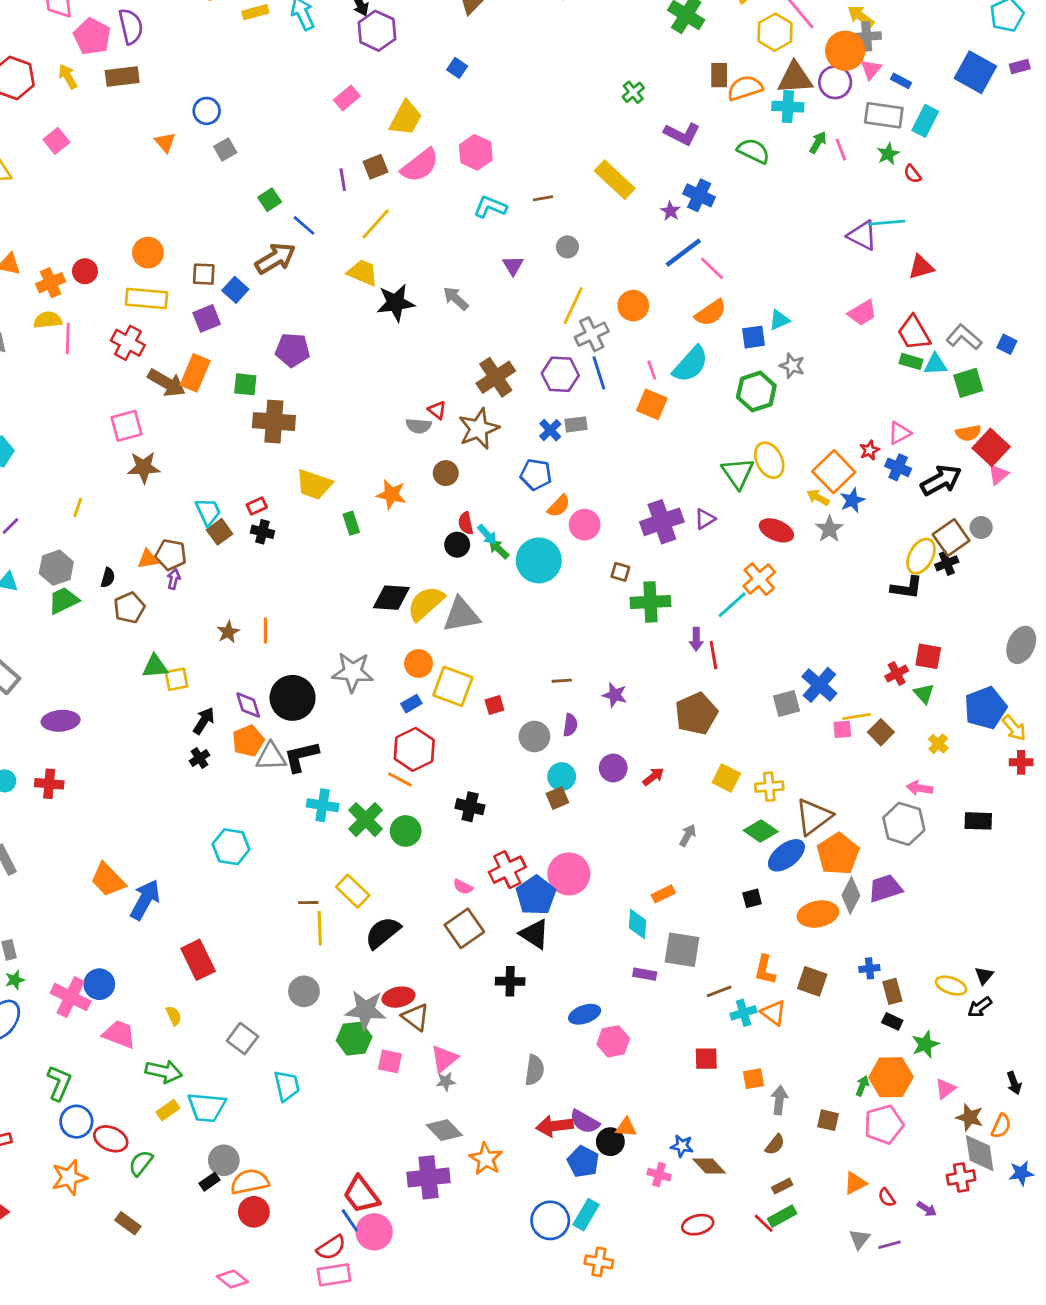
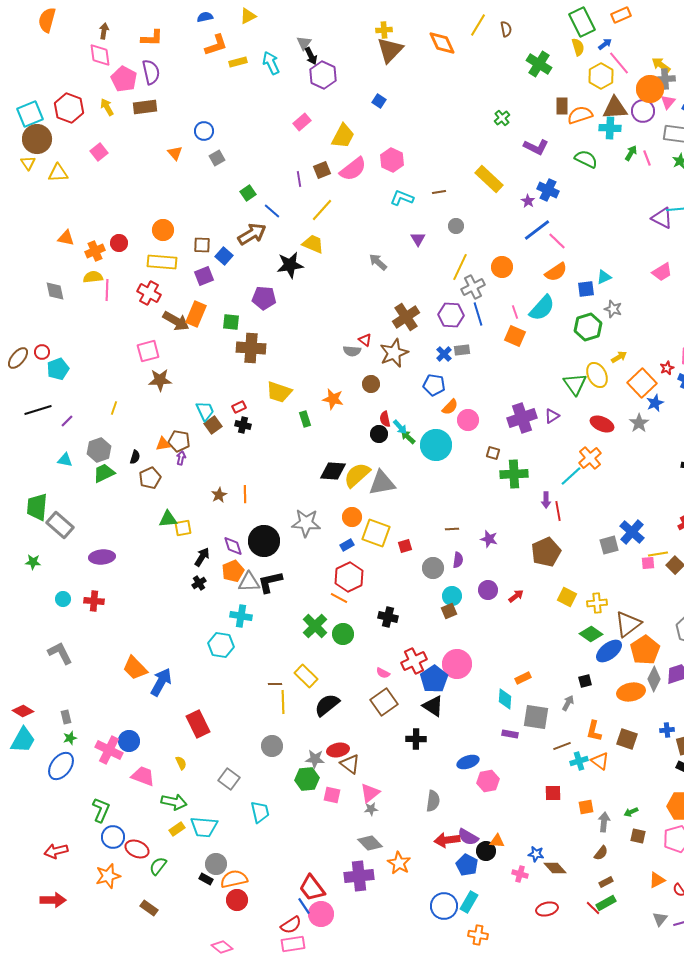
black star: (396, 303) -> (290, 265), moved
yellow arrow: (818, 497) -> (619, 357), moved, turned 119
cyan cross: (323, 805) -> (241, 616), moved
gray arrow: (688, 835) -> (568, 703), moved
gray star: (366, 1010) -> (315, 759), size x0.7
green arrow: (862, 1086) -> (631, 812), moved, turned -136
black rectangle: (209, 1182) -> (206, 879), turned 64

